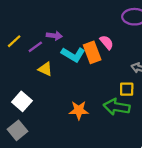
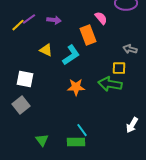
pink semicircle: (107, 42) -> (101, 18), moved
purple line: (35, 47) -> (29, 19), moved
cyan L-shape: (73, 55) -> (71, 55), moved, turned -65
white square: (22, 101) -> (25, 79), turned -30

